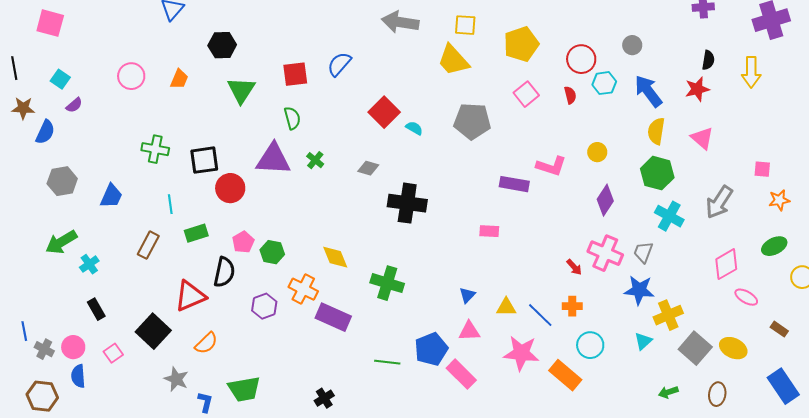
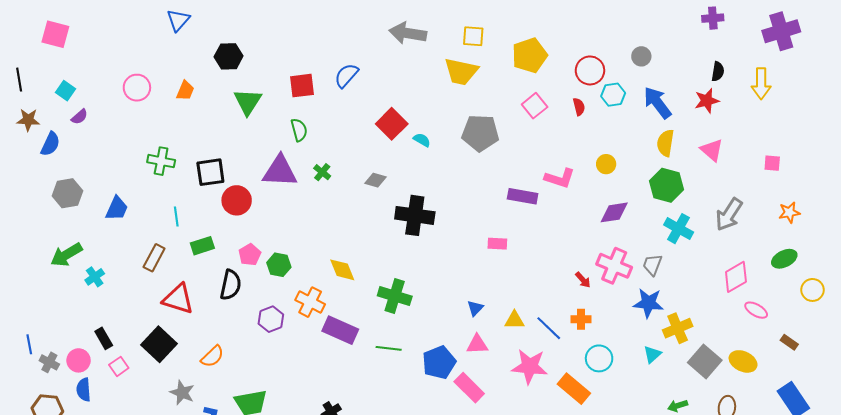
yellow trapezoid: (453, 60) -> (461, 71), turned -36
pink square: (762, 169) -> (772, 163), moved
purple diamond: (605, 200) -> (614, 212), turned 48
red triangle: (190, 296) -> (178, 299), moved, turned 40
black rectangle: (96, 309) -> (104, 338), moved
green line: (387, 362) -> (389, 348), moved

